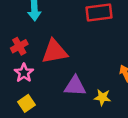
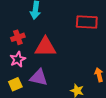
purple triangle: (75, 86) -> (39, 77), moved

